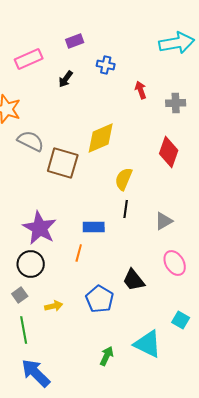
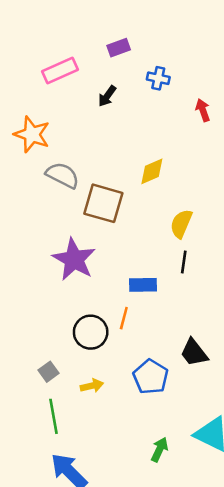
yellow diamond: (101, 138) -> (152, 171), size x0.7
purple star: (40, 228) -> (74, 259), moved
black circle: (31, 264) -> (91, 332), moved

